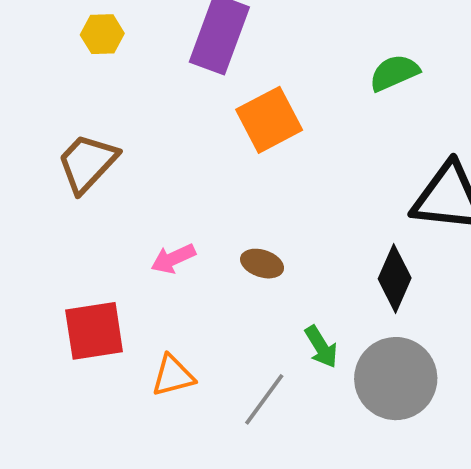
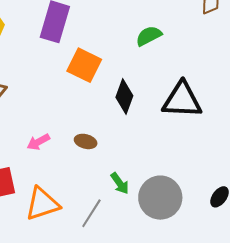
orange square: (269, 120) -> (84, 65), turned -32
black diamond: (395, 278) -> (124, 97), moved
orange triangle: (173, 376) -> (42, 204), size x1.5

